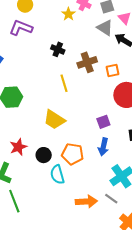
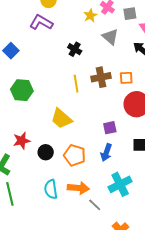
gray triangle: (105, 28) -> (110, 37), moved
brown cross: (87, 62) -> (101, 77), moved
cyan semicircle: (57, 175) -> (51, 189), moved
gray line: (111, 199) -> (95, 205), moved
orange arrow: (86, 202) -> (78, 188), moved

